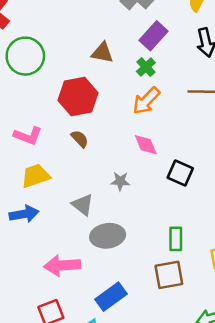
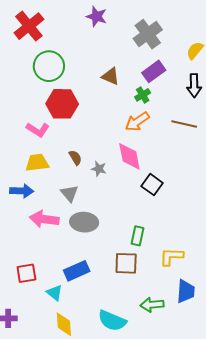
red hexagon: (78, 97) -> (62, 104), moved
brown semicircle: (80, 139) -> (75, 158), moved
pink diamond: (146, 145) -> (129, 156), size x1.4
gray star: (120, 181) -> (99, 169), moved
pink arrow: (62, 265) -> (44, 219), moved

